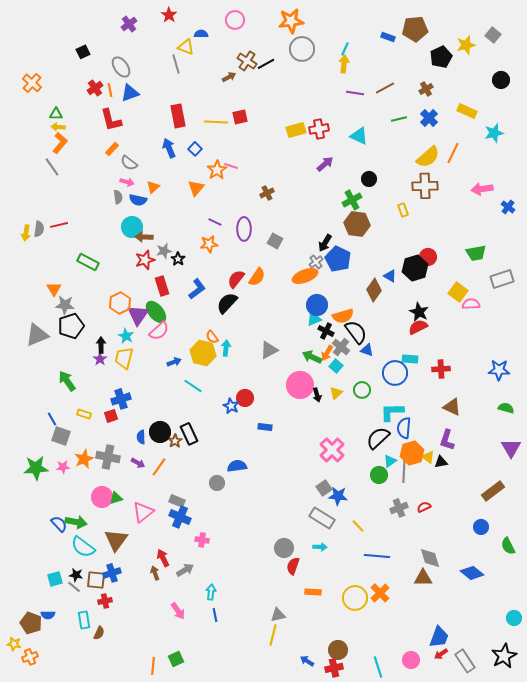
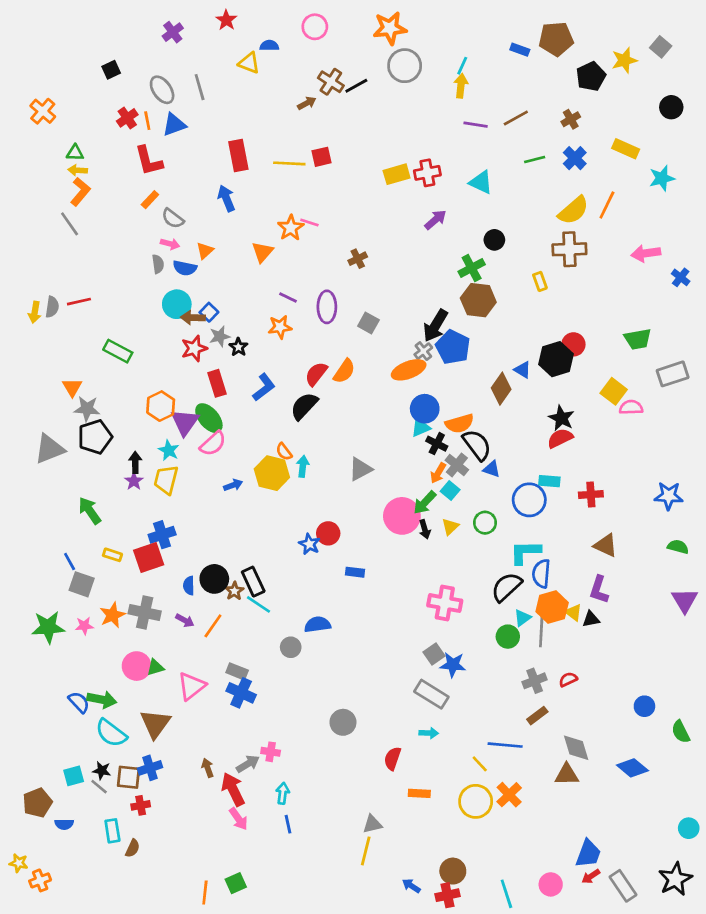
gray line: (176, 64) -> (200, 87), moved
blue square: (195, 149) -> (209, 312), moved
black arrow: (325, 243) -> (435, 326), size x1.4
green arrow: (312, 357) -> (425, 503), moved, turned -72
cyan line: (193, 386) -> (259, 604), moved
red square: (111, 416) -> (149, 557), size x1.6
pink cross: (332, 450) -> (445, 603), turned -35
brown rectangle: (493, 491) -> (537, 716), moved, size x0.7
yellow line: (358, 526) -> (480, 764), moved
pink cross: (202, 540) -> (271, 752), moved
gray circle: (284, 548) -> (343, 722), moved
red arrow: (163, 558) -> (233, 789), moved, size x1.4
brown pentagon: (31, 623) -> (37, 803), moved, turned 30

